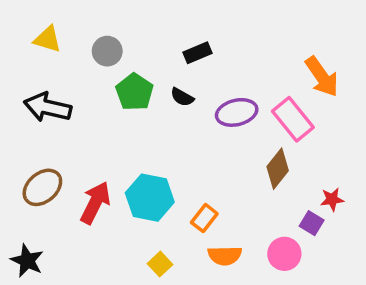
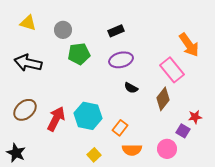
green pentagon: (134, 92) -> (79, 54), turned 30
black semicircle: (182, 97) -> (131, 88), moved
purple ellipse: (237, 112) -> (121, 60), moved

